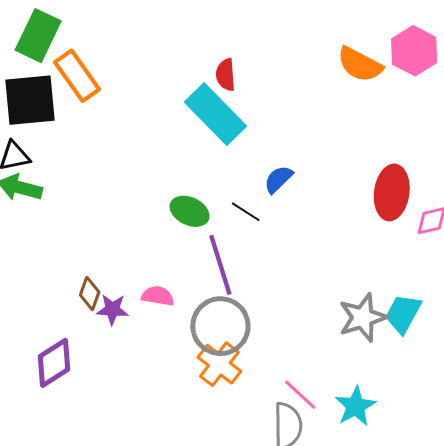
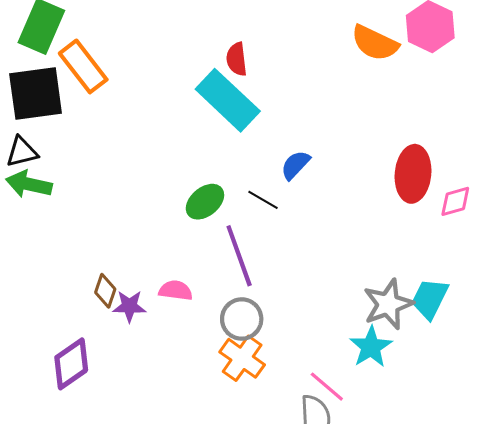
green ellipse: (190, 211) -> (205, 202), turned -63
gray circle: (220, 326) -> (242, 319), size x0.7
cyan star: (355, 406) -> (371, 347), moved

